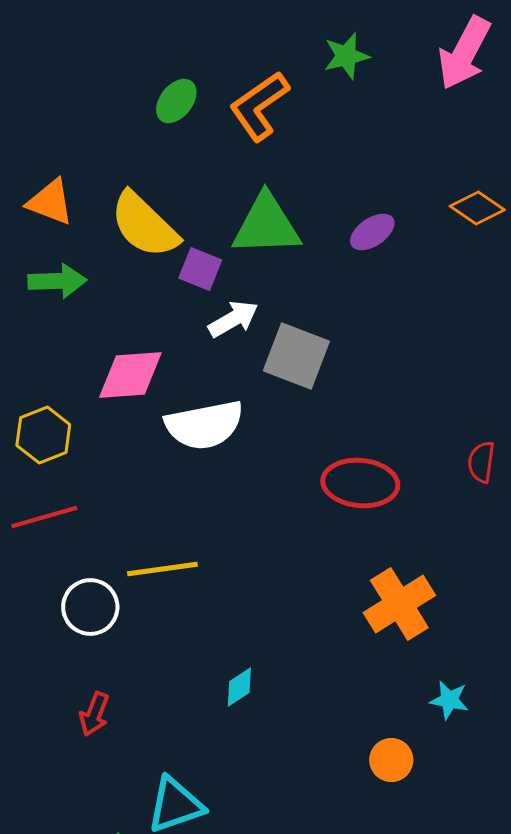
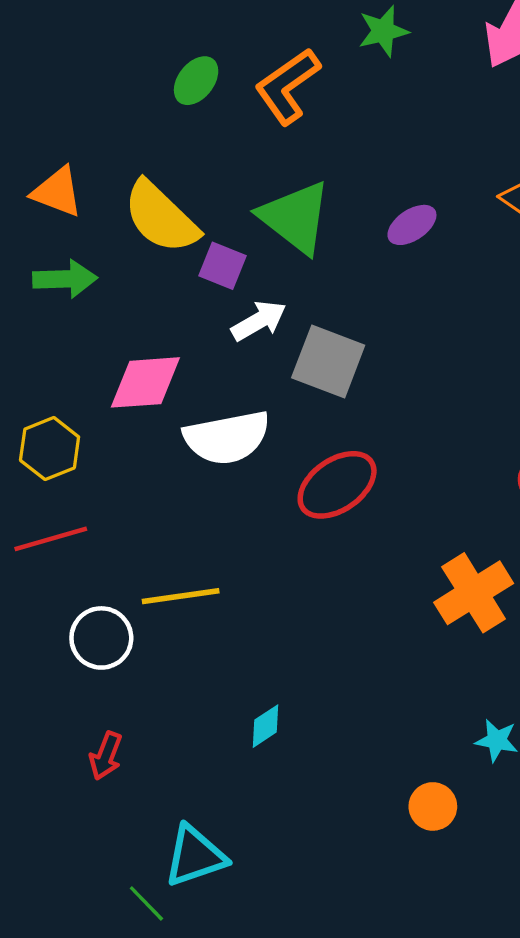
green triangle: (266, 225) -> (295, 217), turned 40
red ellipse: (360, 483) -> (337, 485), moved, turned -40
orange cross: (399, 604) -> (474, 593), moved

